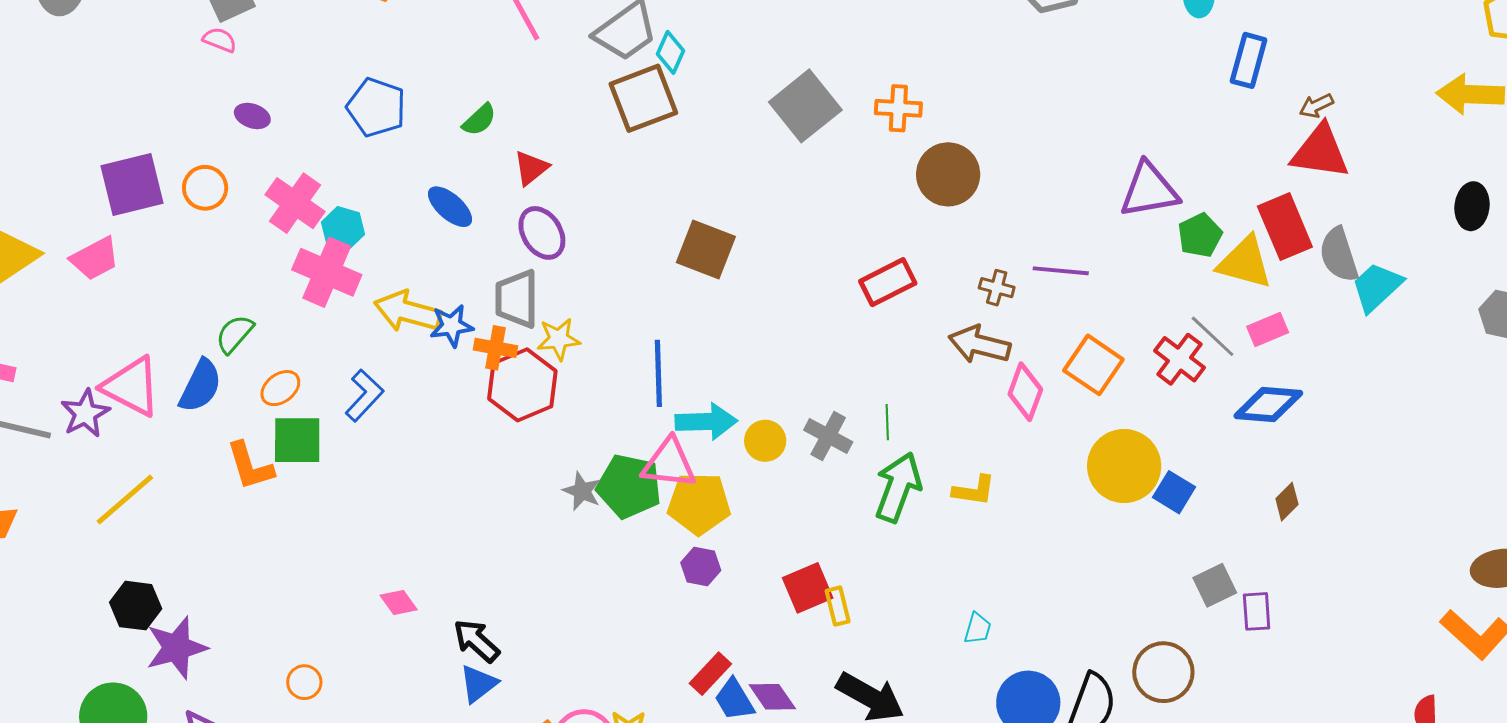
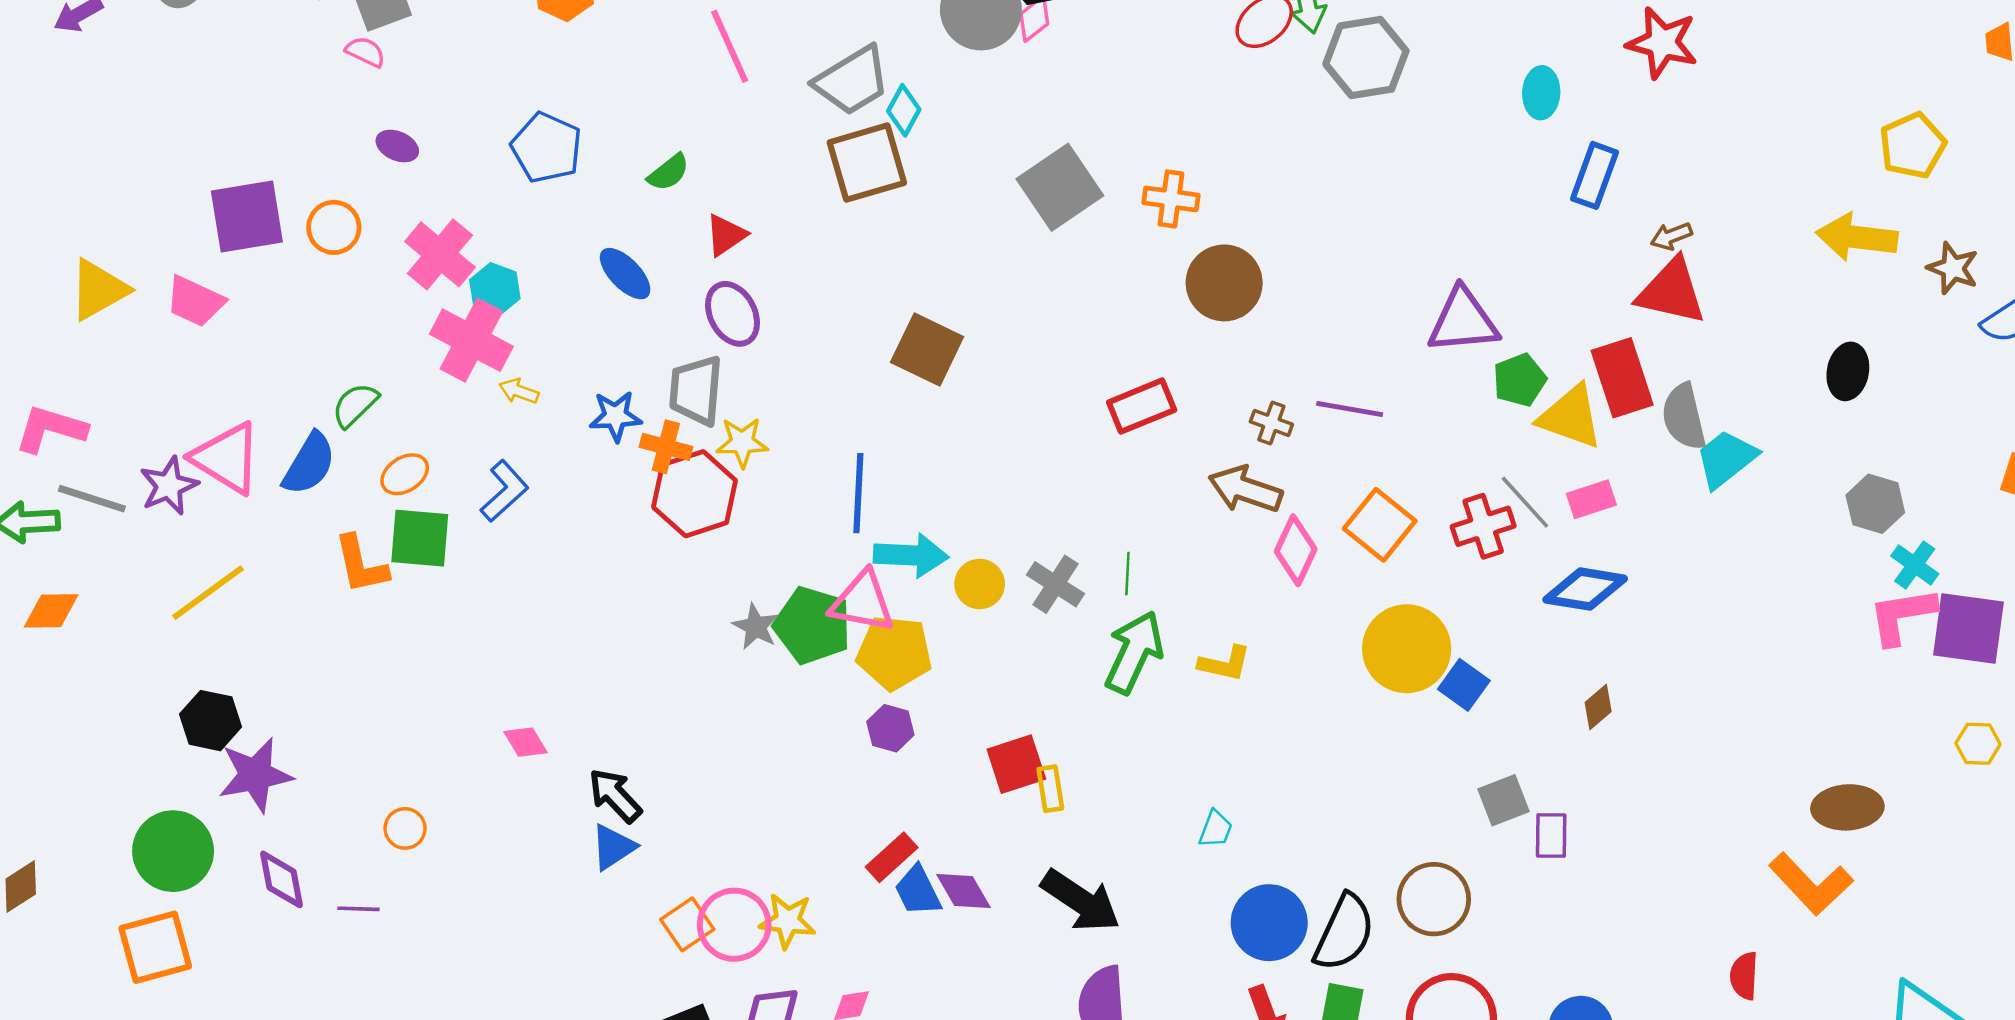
pink trapezoid: (95, 258) -> (195, 301), turned 48
yellow arrow: (408, 312) -> (519, 391), moved, size x0.5
red cross: (1179, 359) -> (1483, 526), turned 30

